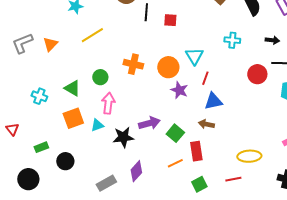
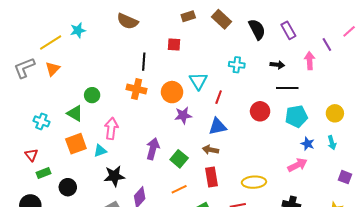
black line: (146, 12) -> (144, 62), moved
yellow line: (92, 35) -> (51, 42), moved
red circle: (257, 74) -> (260, 111), moved
green circle: (100, 77) -> (92, 95), moved
red line: (205, 78) -> (219, 97), moved
purple star: (179, 90) -> (183, 115), turned -30
purple arrow: (149, 123) -> (153, 149), turned -60
red triangle: (12, 129) -> (31, 155), moved
black star: (123, 137) -> (114, 176), moved
red rectangle: (196, 151) -> (211, 177), moved

